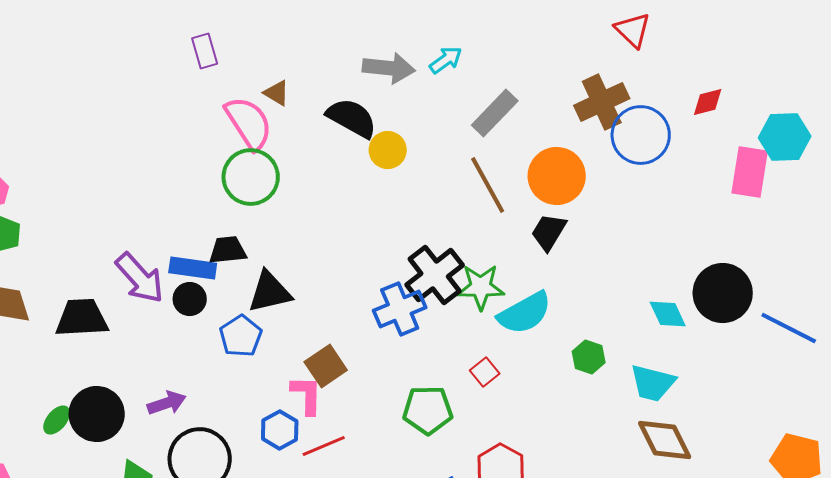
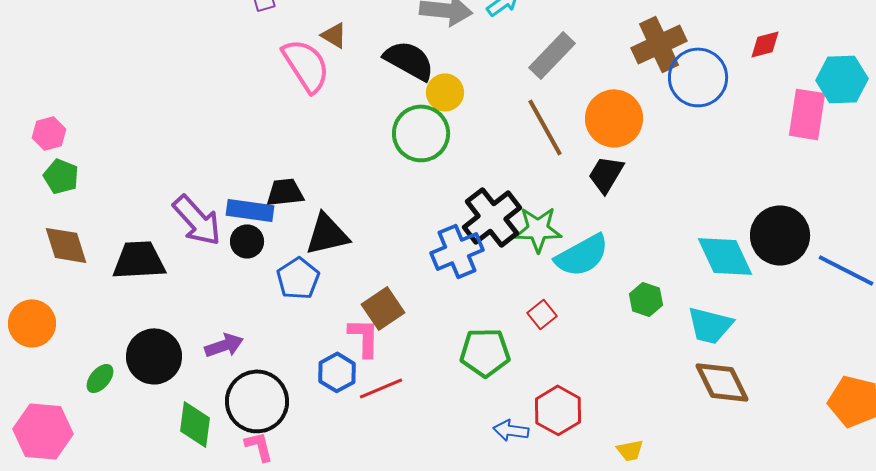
green circle: (251, 177) -> (421, 133), moved
cyan diamond: (668, 314) -> (725, 256), size x1.5
green ellipse: (57, 420) -> (100, 378), moved

